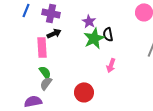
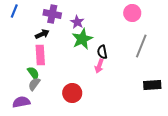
purple cross: (51, 13) -> (52, 14), moved
black semicircle: (108, 34) -> (102, 52), moved
pink rectangle: (42, 47) -> (40, 55), moved

